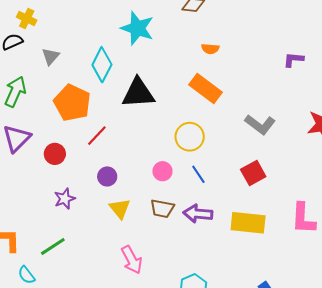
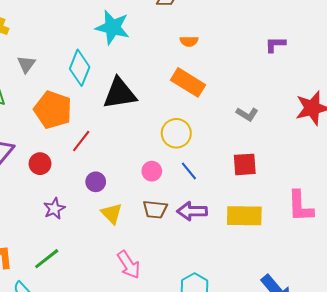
gray L-shape: (260, 125) -> (247, 114), size x0.7
red square: (253, 173) -> (245, 164), turned 30

